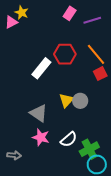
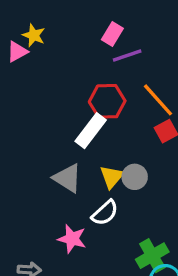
purple line: (92, 20) -> (127, 55), moved
white rectangle: (41, 68) -> (91, 131), moved
gray triangle: (39, 113) -> (67, 178), moved
white semicircle: (69, 139) -> (105, 213), moved

